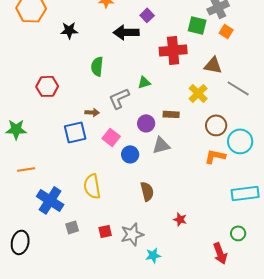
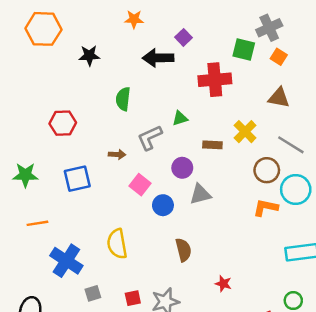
brown triangle: (213, 65) -> (279, 98), moved
gray line: (238, 88) -> (291, 145), moved
brown rectangle: (171, 114) -> (212, 145), moved
blue square: (75, 132) -> (77, 179), moved

